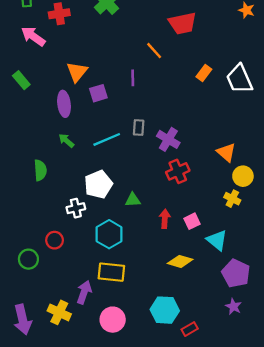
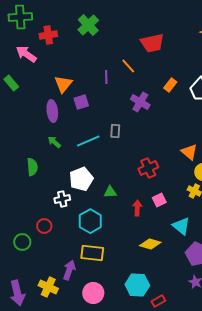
purple line: (133, 78) -> (106, 77), moved
green rectangle: (21, 80) -> (11, 83), moved
purple cross: (168, 139) -> (140, 102), moved
pink square: (192, 221) -> (159, 200), moved

